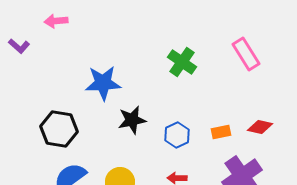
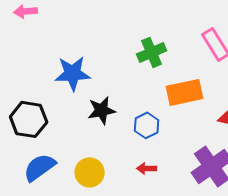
green cross: (182, 62) -> (152, 52), turned 32
orange rectangle: (221, 132) -> (185, 92), moved, size x1.8

